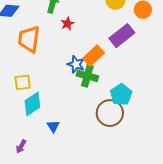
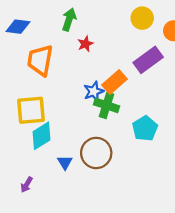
blue star: (76, 64) -> (94, 91), turned 30
yellow square: (23, 82) -> (31, 110), size x1.5
brown circle: (110, 113) -> (96, 153), moved

